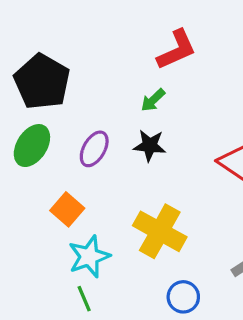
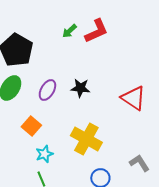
green arrow: (153, 100) -> (69, 31), moved
cyan star: (89, 257) -> (44, 154), size x0.7

